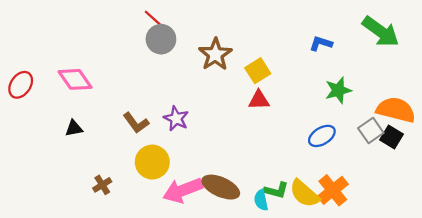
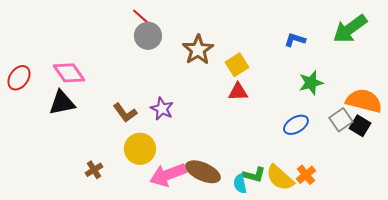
green arrow: (381, 32) -> (350, 29), turned 108
black triangle: (74, 128) -> (62, 103), moved, size x1.6
orange cross: (333, 190) -> (306, 175), size x0.7

